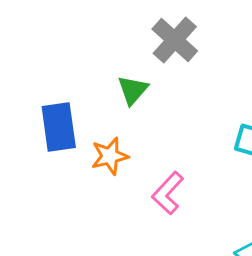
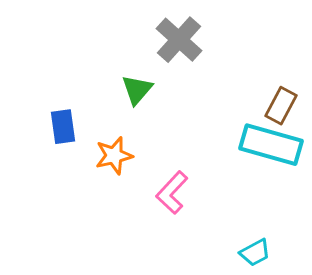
blue rectangle: (59, 127) -> (63, 127), size x0.7

